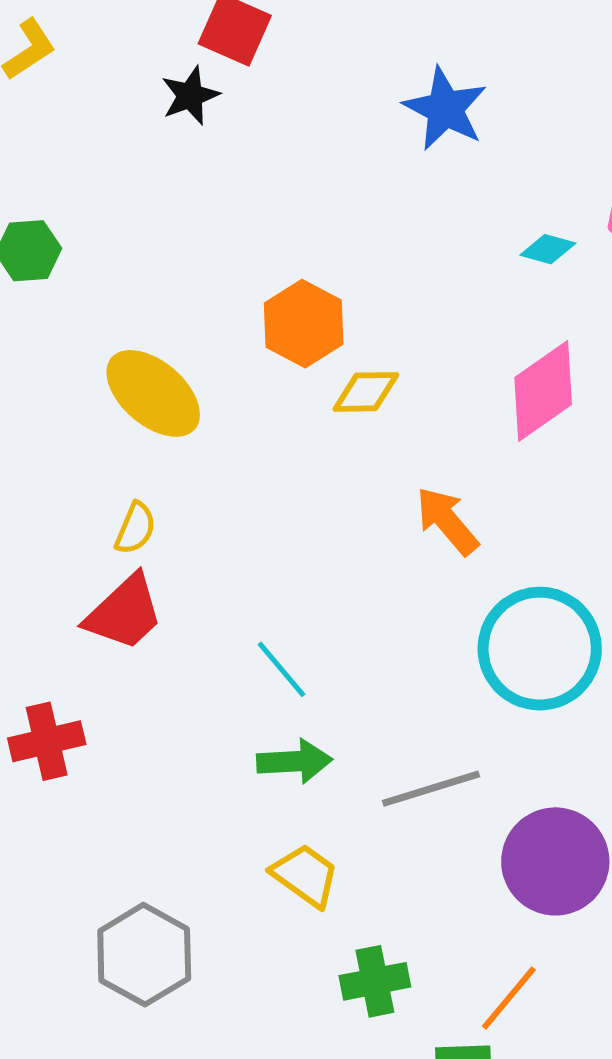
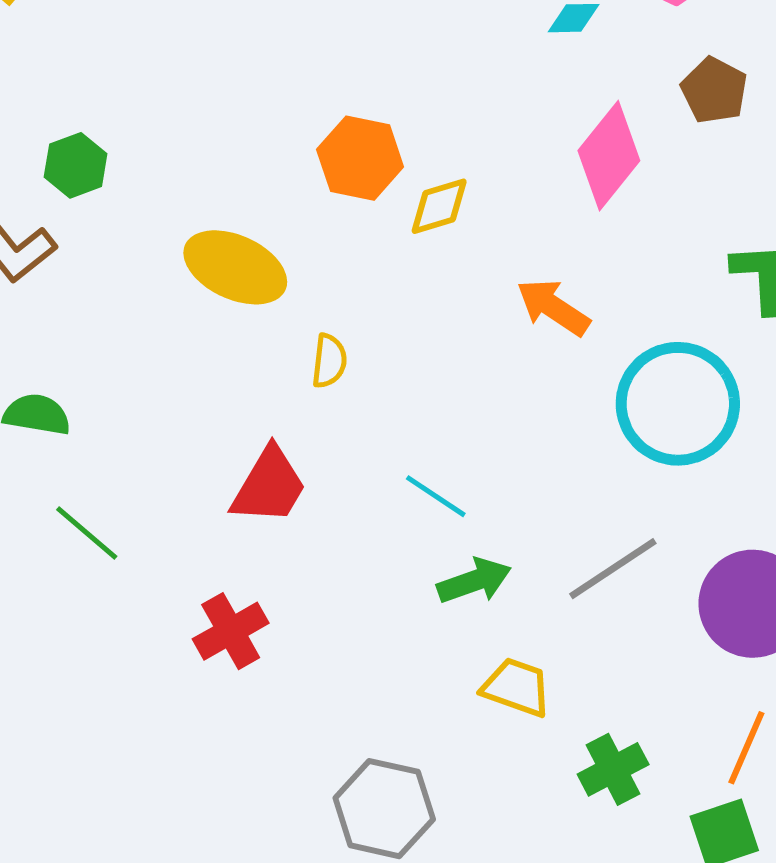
yellow semicircle: (135, 528) -> (329, 361), moved

